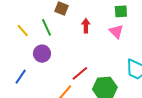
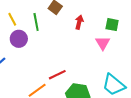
red arrow: (86, 26) -> (79, 22), moved
purple circle: (42, 54) -> (19, 39), moved

